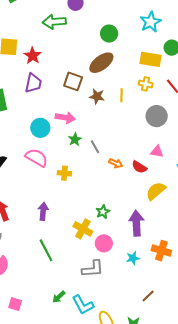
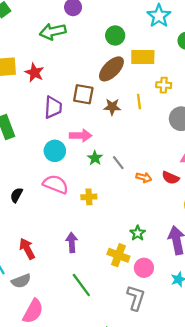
yellow rectangle: (151, 59) -> (143, 57), moved
purple trapezoid: (33, 83) -> (53, 107), moved
gray L-shape: (93, 269) -> (136, 298), turned -60

